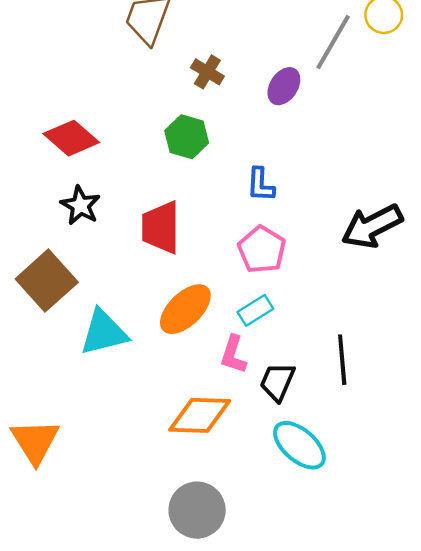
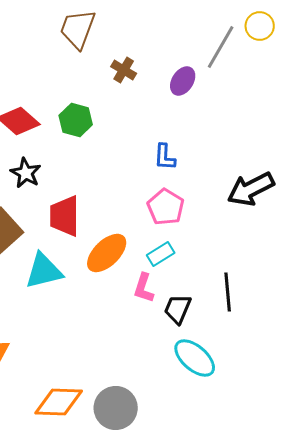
green hexagon: (187, 137) -> (76, 120), moved
red trapezoid: (161, 227) -> (65, 216), moved
orange diamond: (200, 415) -> (59, 402), moved

